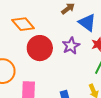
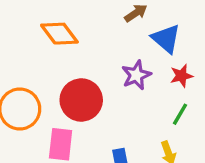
red circle: (40, 48) -> (81, 100), moved

